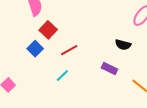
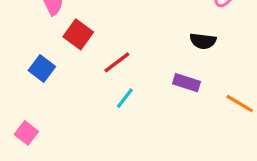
blue square: (35, 49) -> (42, 69), moved
cyan line: (62, 76) -> (125, 98), moved

